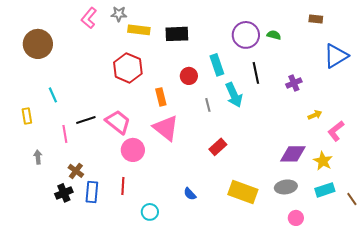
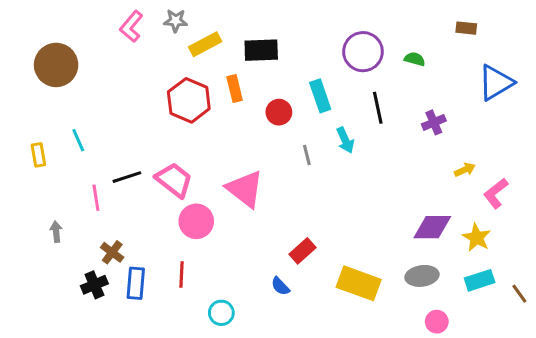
yellow rectangle: (139, 30) -> (205, 44), turned -35
green semicircle: (274, 35) -> (415, 59), moved
cyan arrow: (234, 95) -> (345, 140), size x0.7
orange rectangle: (161, 97) -> (235, 89), moved
yellow rectangle: (27, 116) -> (38, 155), moved
red rectangle: (218, 147) -> (302, 251), moved

